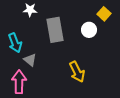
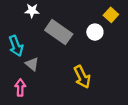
gray rectangle: (55, 30) -> (59, 32), turned -45
pink arrow: (19, 82) -> (20, 88), size x0.7

